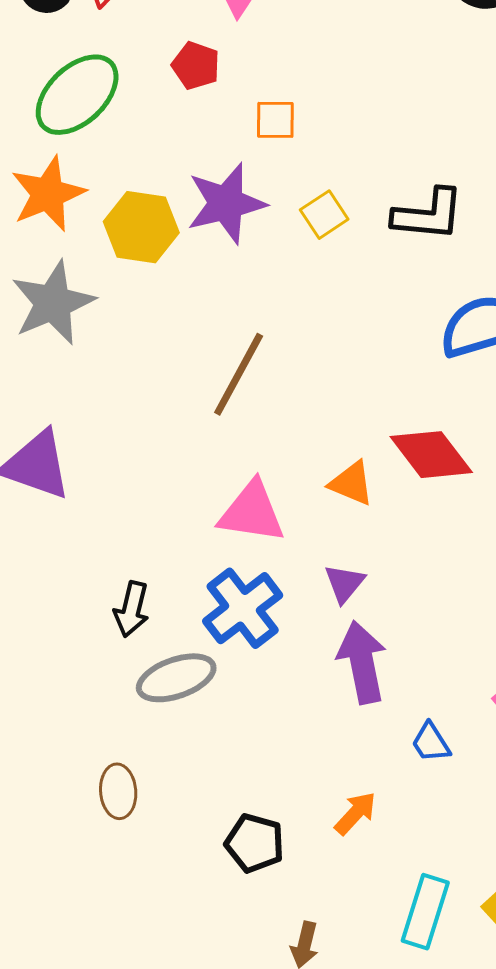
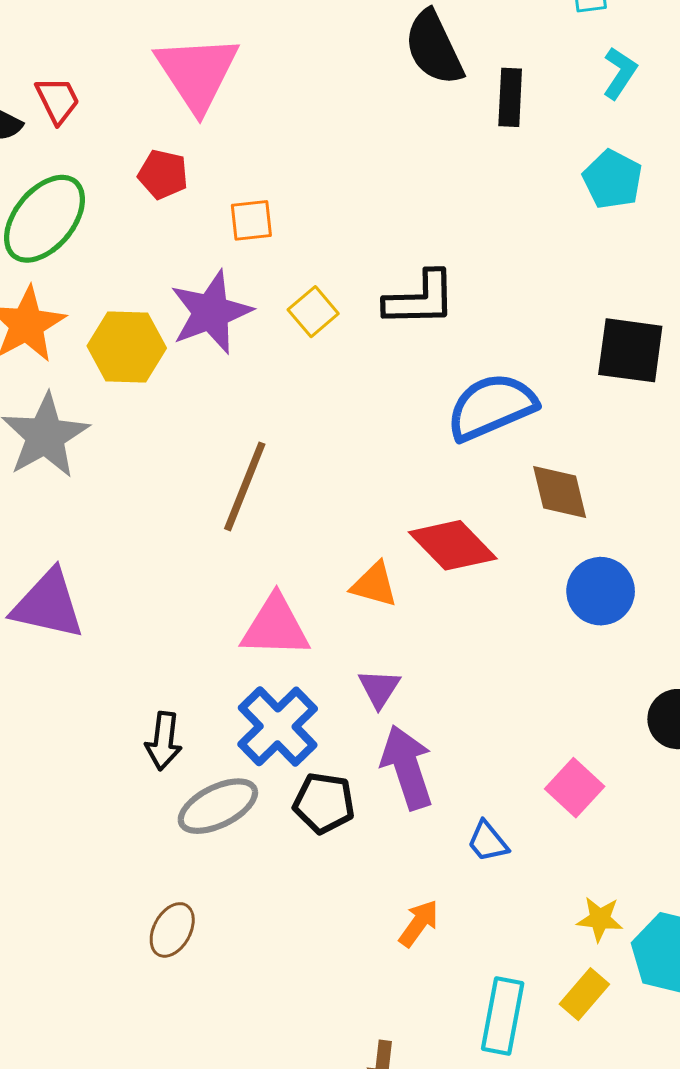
brown ellipse: (118, 791) -> (172, 930), turned 40
black pentagon: (255, 843) -> (324, 803), moved

